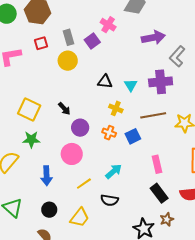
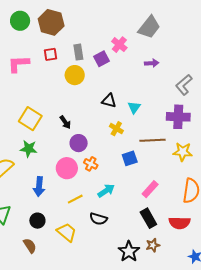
purple arrow: (153, 37) -> (152, 63), moved, size x0.6
purple cross: (161, 82) -> (178, 117), moved
orange cross: (109, 133) -> (91, 164), moved
pink rectangle: (157, 164) -> (150, 189), turned 48
yellow trapezoid: (80, 218) -> (67, 232), turned -95

